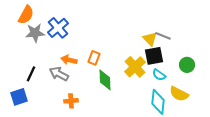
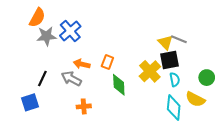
green circle: (187, 65) -> (207, 78), moved
cyan semicircle: (159, 75) -> (175, 80), turned -136

